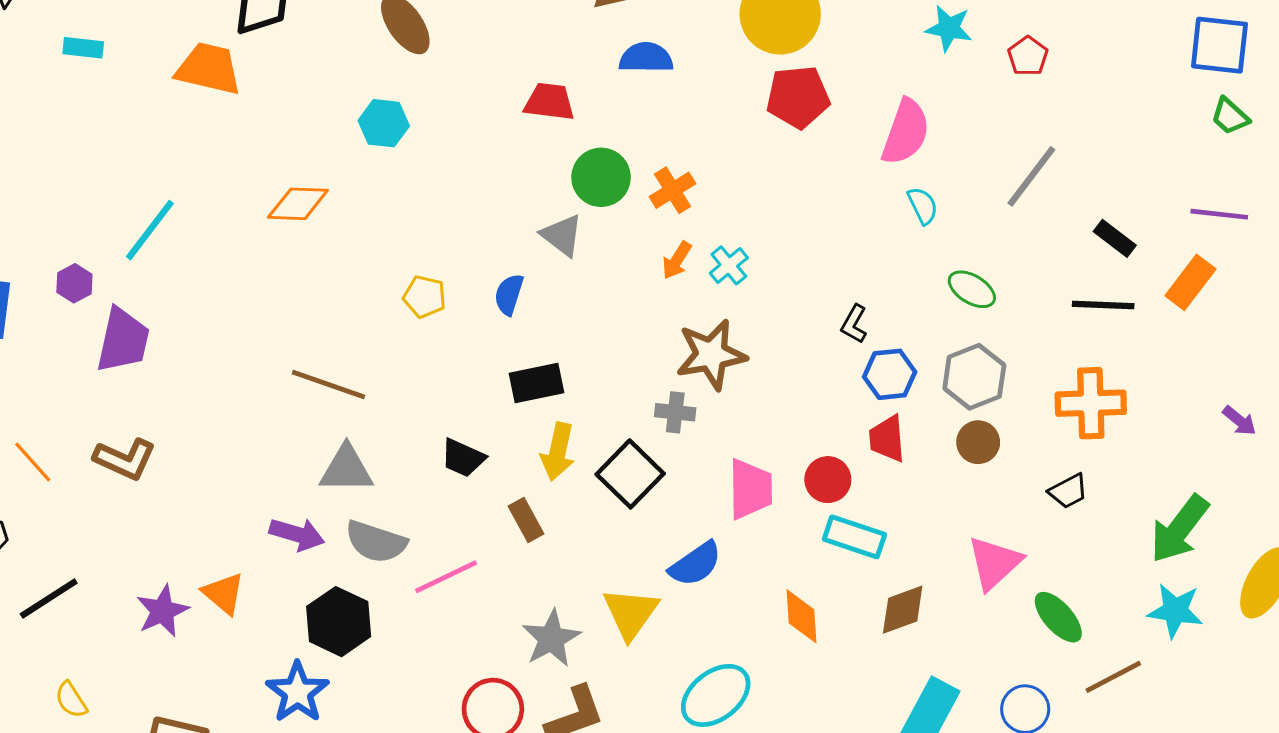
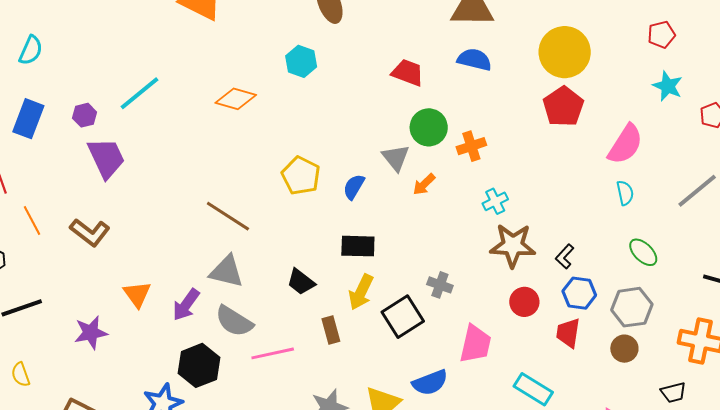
red pentagon: (798, 97) -> (563, 107), turned 30
orange arrow: (677, 260) -> (424, 184), moved
yellow pentagon: (425, 297) -> (301, 176), size x1.4
purple trapezoid: (123, 340) -> (106, 158), turned -51
brown star: (711, 355) -> (513, 245), moved
red circle: (828, 480) -> (524, 302), moved
purple arrow: (297, 534) -> (186, 305), turned 96
orange triangle: (224, 593) -> (137, 294), moved

